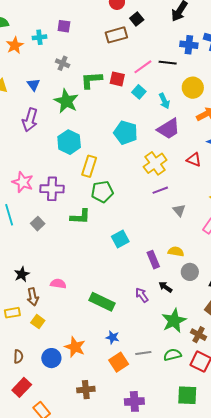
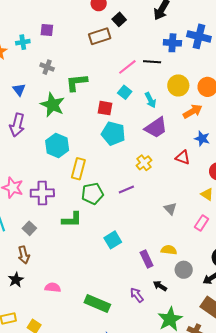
red square: (117, 79) -> (105, 108), moved
yellow cross: (155, 163) -> (144, 163), size x0.7
purple line: (160, 190) -> (126, 190), moved
brown arrow: (33, 297) -> (24, 255), moved

